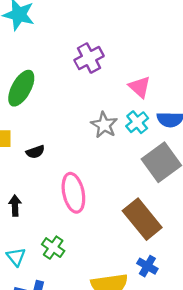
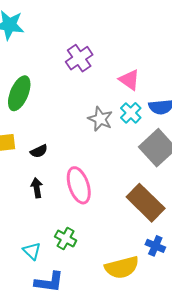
black arrow: (15, 206) -> (37, 188), moved

